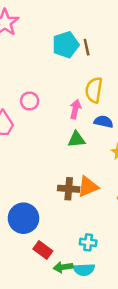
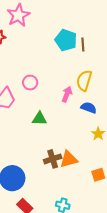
cyan pentagon: (66, 45) -> (66, 40), turned 30
green triangle: (76, 139) -> (39, 119), moved
brown cross: (69, 189) -> (53, 159), turned -30

